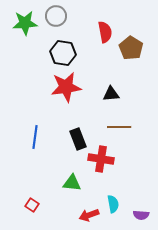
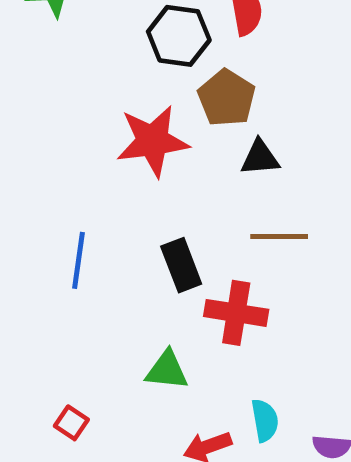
brown pentagon: (131, 48) -> (227, 98), moved
black hexagon: (63, 53) -> (179, 36), moved

